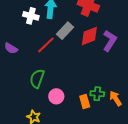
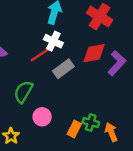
white cross: (31, 16) -> (53, 41), moved
gray rectangle: (65, 31) -> (63, 69), moved
orange rectangle: (85, 101) -> (74, 129), turned 32

